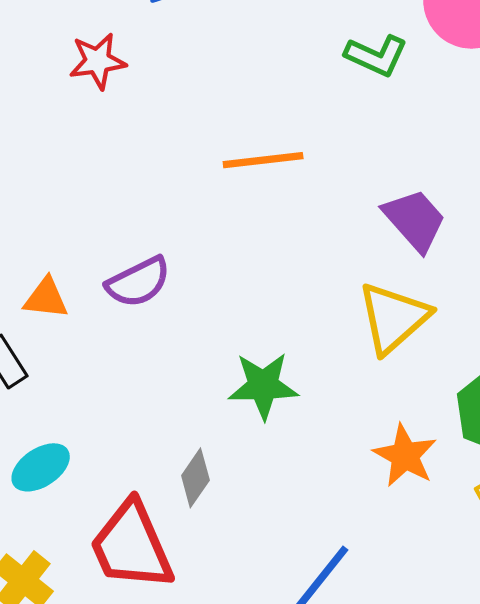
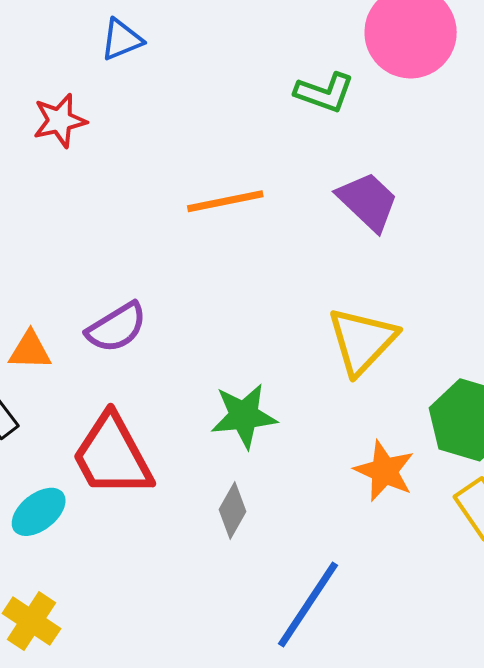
purple trapezoid: (415, 220) -> (368, 201), moved
gray diamond: (195, 478) -> (232, 511), moved
red trapezoid: (131, 546) -> (112, 456), moved

